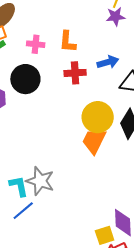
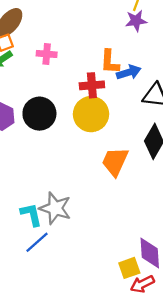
orange L-shape: (68, 42) -> (110, 62), moved
black circle: (25, 79) -> (39, 114), moved
yellow circle: (98, 117) -> (91, 114), moved

